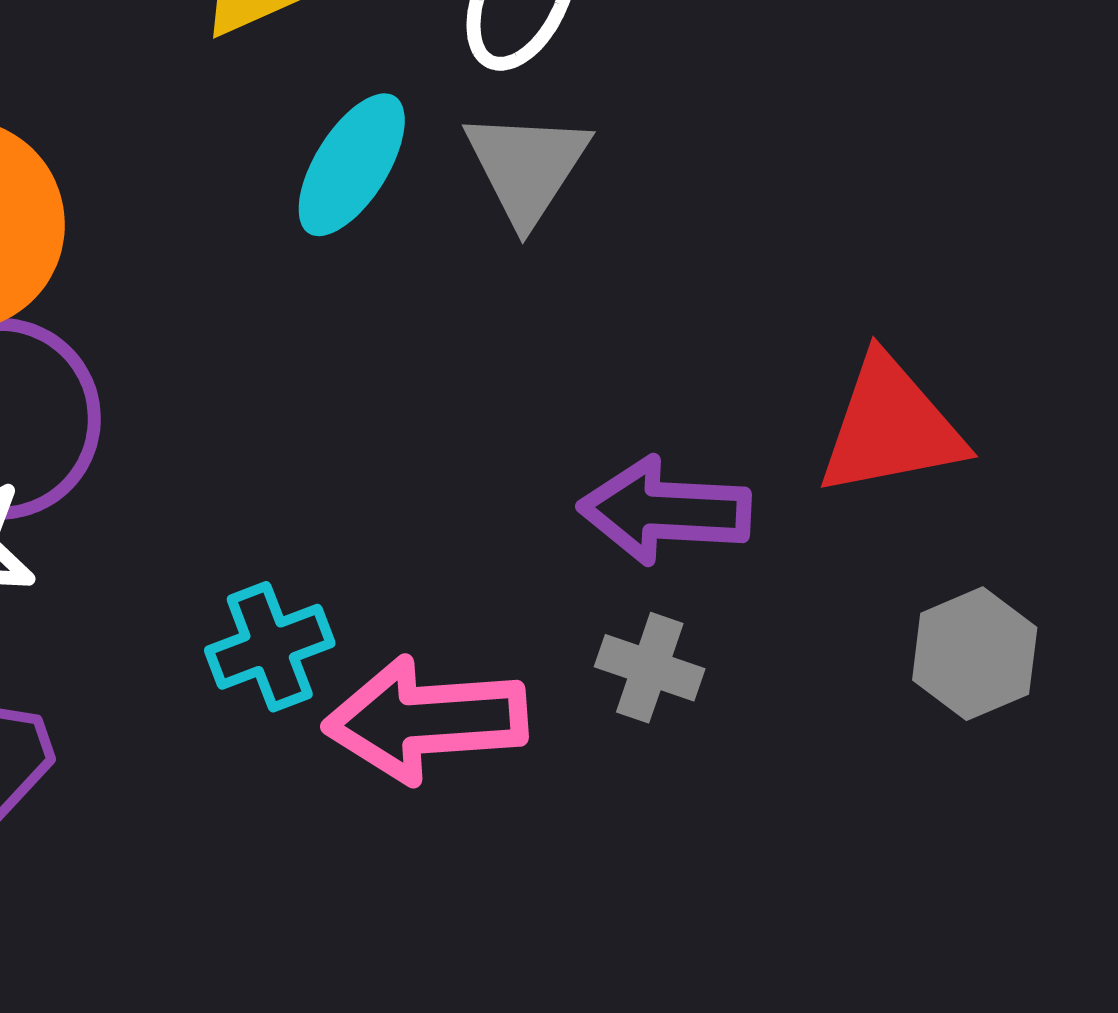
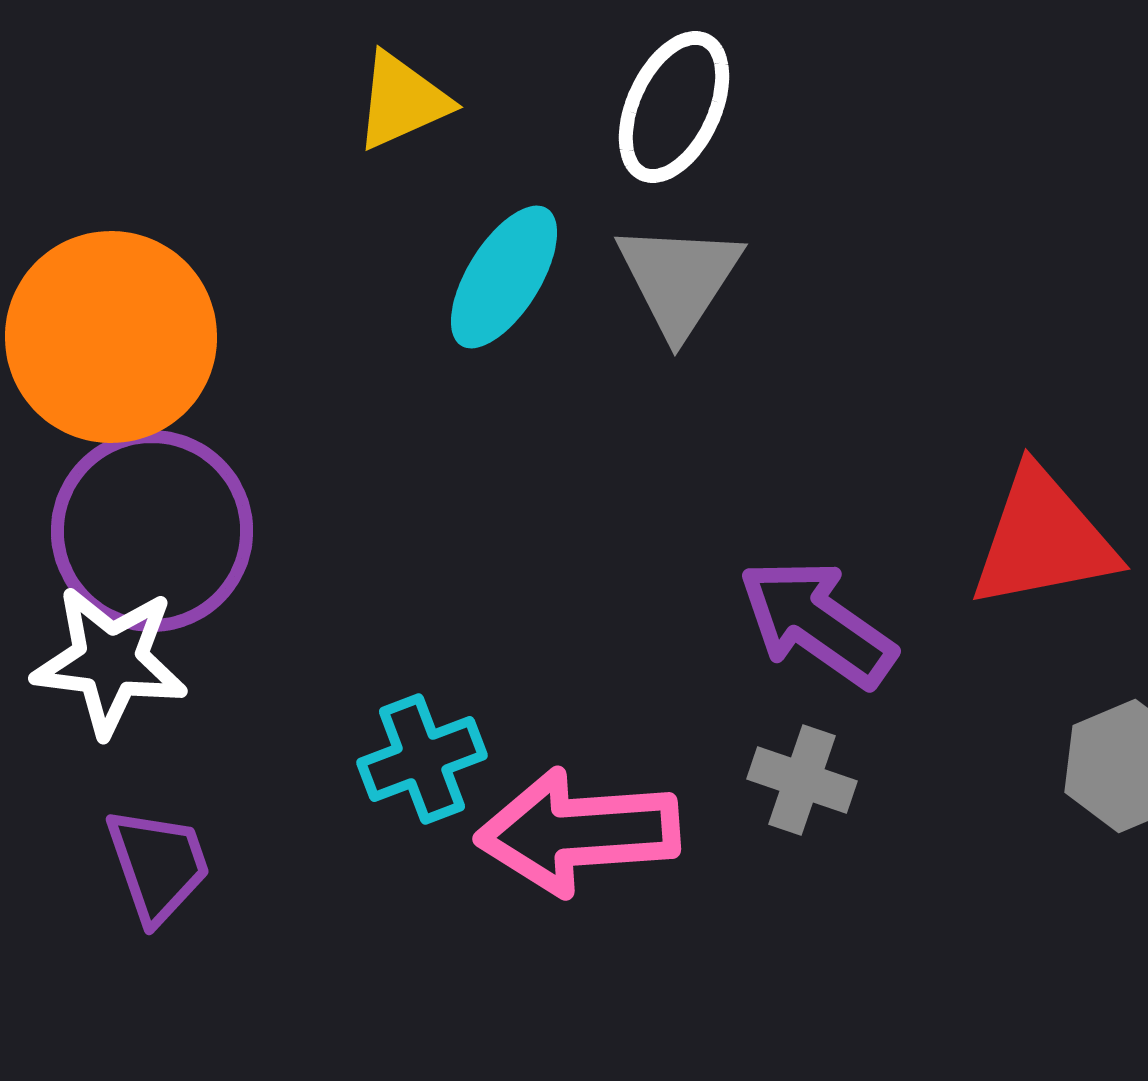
purple arrow: (665, 511) -> (817, 623), turned 32

